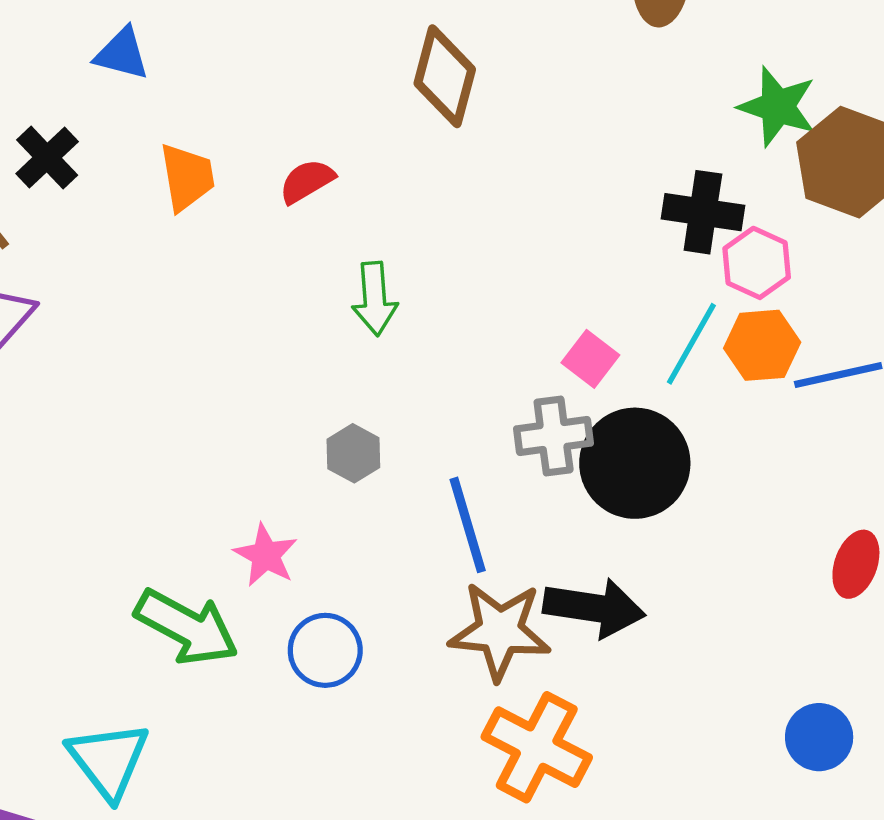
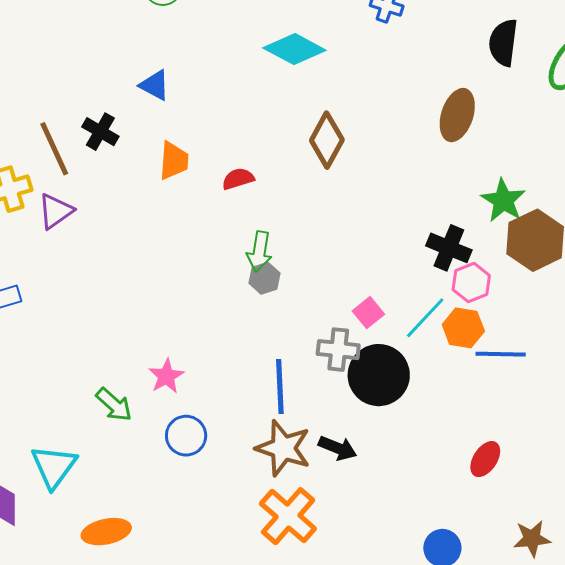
black cross: (47, 158) -> (100, 132), turned -30
gray hexagon: (353, 453) -> (265, 278), moved
black arrow: (594, 608) -> (338, 448), size x0.7
green arrow: (187, 627) -> (114, 405), size x0.7

